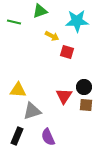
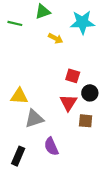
red square: (67, 52) -> (73, 76), moved
brown square: (86, 105) -> (86, 121), moved
black rectangle: (17, 136) -> (18, 156), moved

